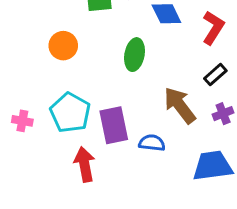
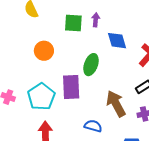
purple rectangle: (114, 125) -> (71, 87), moved

